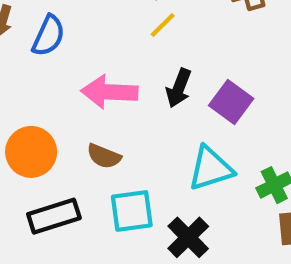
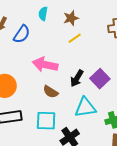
black arrow: (179, 88) -> (77, 78), moved
brown semicircle: (104, 156) -> (51, 92), moved

